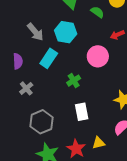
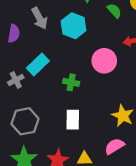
cyan rectangle: (49, 58) -> (38, 64), moved
purple semicircle: (18, 61) -> (14, 34), moved
green cross: (74, 81) -> (71, 82), turned 32

